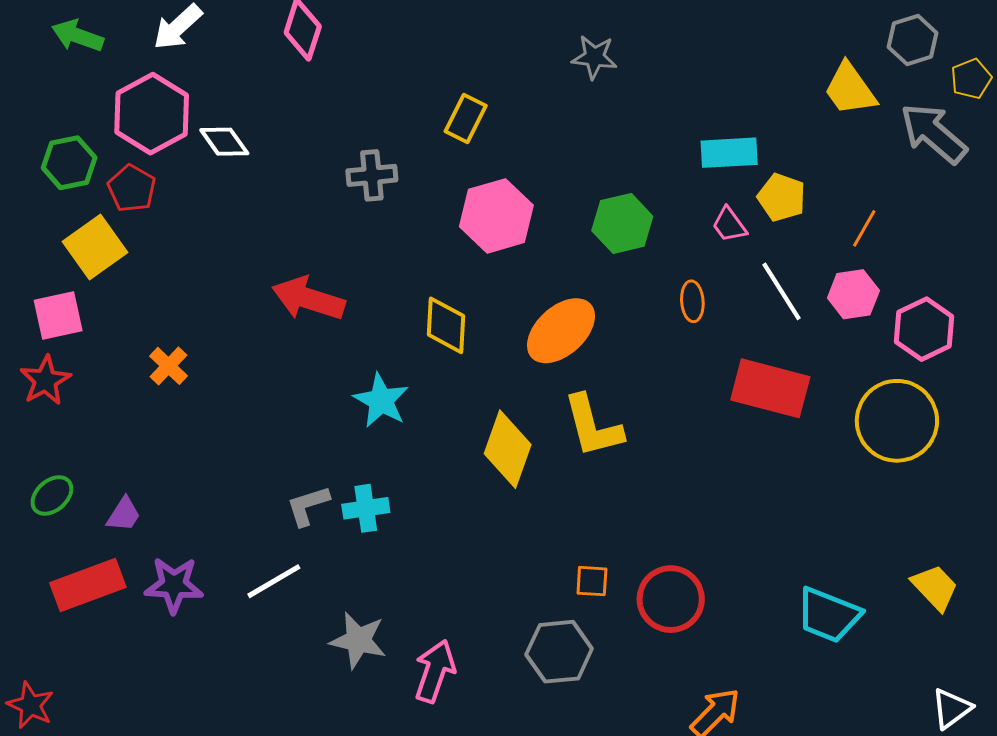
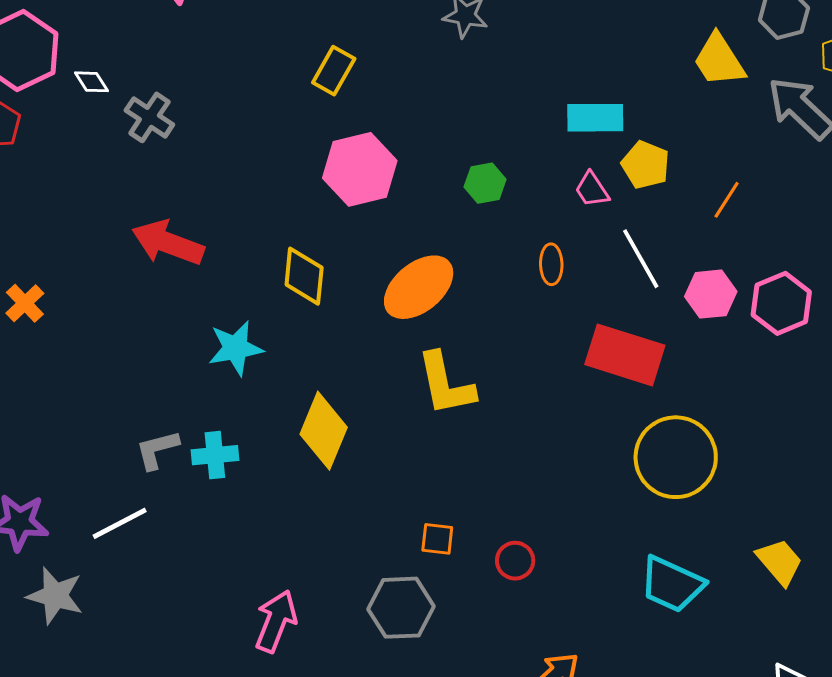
white diamond: (224, 142) -> (92, 82), size x0.7
gray cross: (372, 175) -> (149, 117), moved, turned 36
green hexagon: (622, 223) -> (485, 183), size x0.7
pink hexagon: (853, 294) -> (711, 294), moved
cyan star: (381, 401) -> (236, 348), turned 30
yellow circle: (897, 421) -> (676, 457), moved
yellow diamond: (508, 449) -> (324, 431), moved
red circle: (671, 599) -> (515, 561), size x0.6
gray star: (358, 640) -> (55, 596), moved

